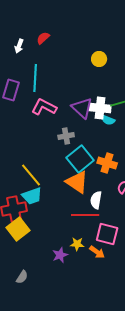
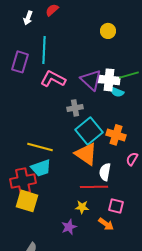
yellow line: (31, 175) -> (40, 147), turned -35
yellow square: (18, 229) -> (27, 201), turned -35
pink square: (107, 234) -> (116, 206), size x0.7
yellow star: (77, 244) -> (82, 207), moved

